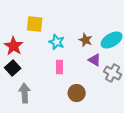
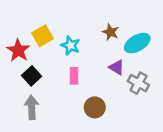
yellow square: (35, 24) -> (43, 36), moved, turned -36
brown star: (86, 40) -> (111, 32), moved
black square: (13, 68) -> (32, 76), moved

